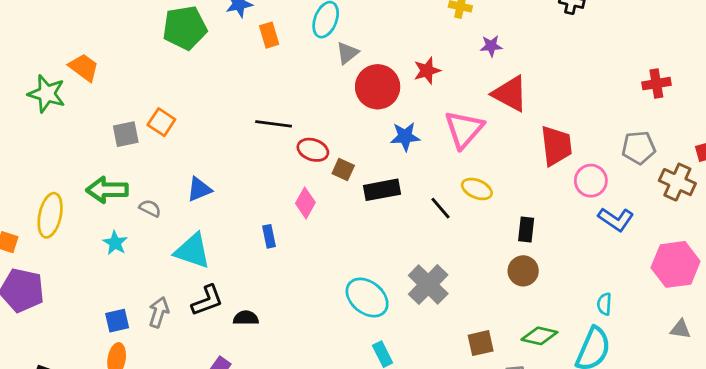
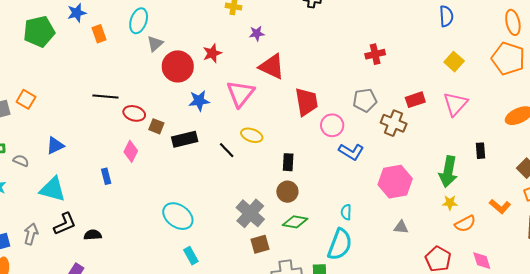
gray cross: (428, 284) -> (250, 213), moved
green diamond: (539, 336) -> (295, 222), moved

